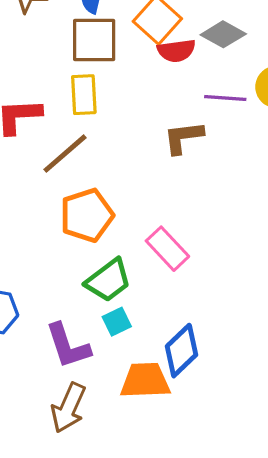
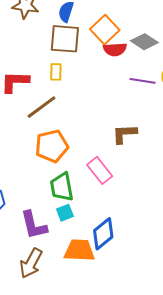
yellow rectangle: (84, 95) -> (56, 72), size x0.7
brown L-shape: (183, 137) -> (124, 134), moved
green trapezoid: (108, 280) -> (62, 187), turned 112

